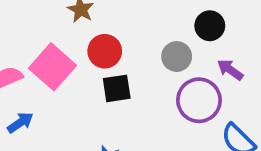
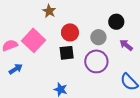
red circle: (105, 51) -> (70, 32), moved
purple circle: (199, 100) -> (96, 61), moved

